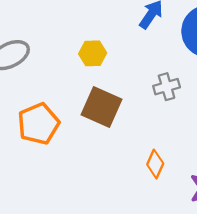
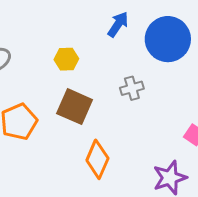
orange diamond: (155, 164) -> (97, 159), moved, size x1.5

